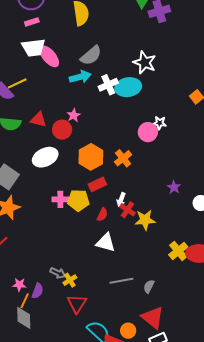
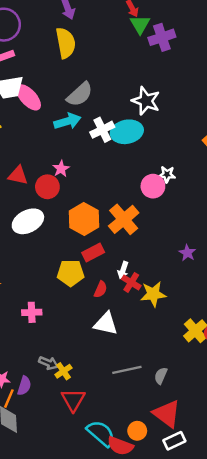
orange cross: (123, 158) -> (124, 219), size x1.4
pink cross: (60, 199) -> (32, 312), moved

